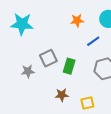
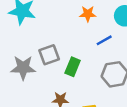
gray star: (28, 71) -> (23, 68), size x1.5

